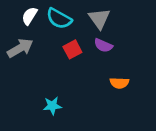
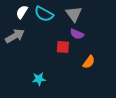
red square: (72, 49) -> (63, 47), moved, turned 32
orange semicircle: (119, 83) -> (89, 62), turned -56

